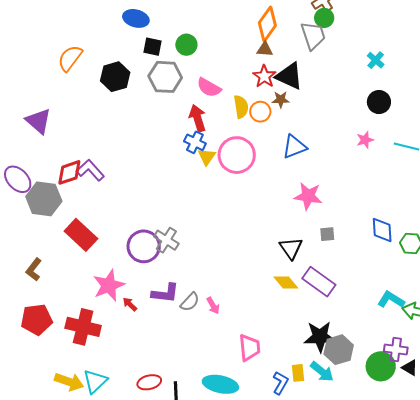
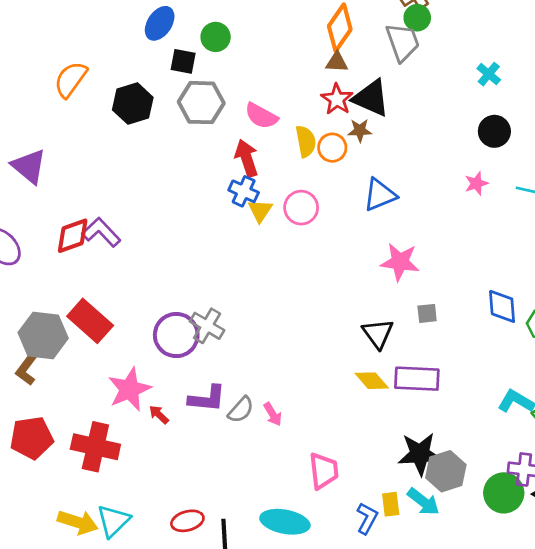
blue ellipse: (136, 18) -> (160, 23), turned -70
green circle: (186, 45) -> (216, 37), moved
pink circle: (237, 155) -> (301, 208), size x0.7
gray hexagon: (44, 199) -> (43, 335), moved
purple rectangle: (319, 282) -> (417, 379), turned -32

